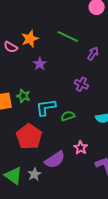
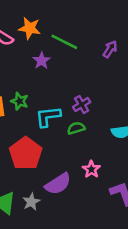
green line: (68, 36) -> (64, 42), moved
orange star: (30, 39) -> (30, 28), turned 30
purple cross: (81, 84) -> (82, 105), moved, turned 32

